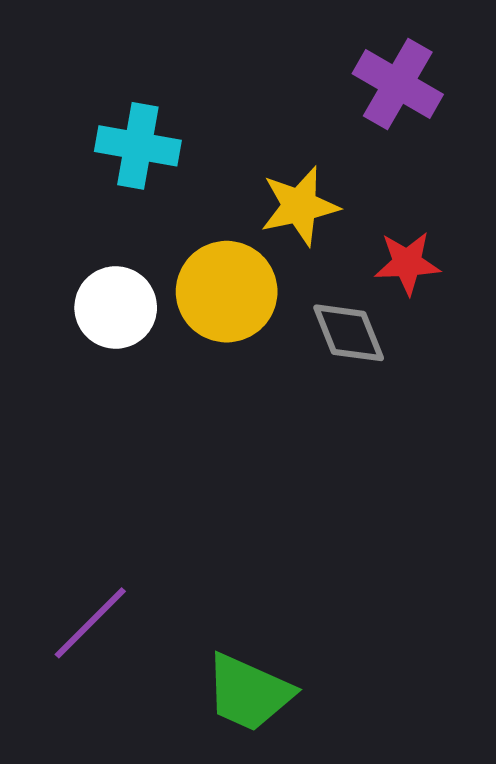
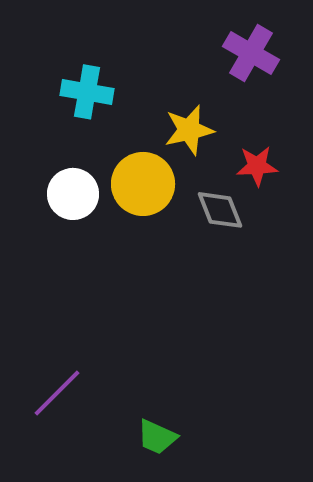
green trapezoid: (249, 693) -> (157, 437), size x0.7

